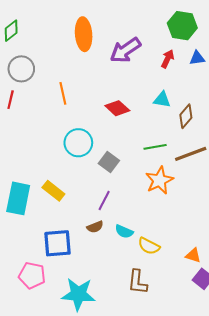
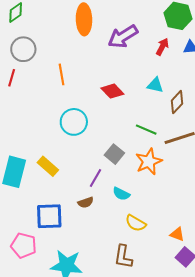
green line: (155, 147) -> (146, 130), turned 30
gray square: (109, 162) -> (114, 154), moved
cyan semicircle: (124, 231) -> (121, 194), moved

